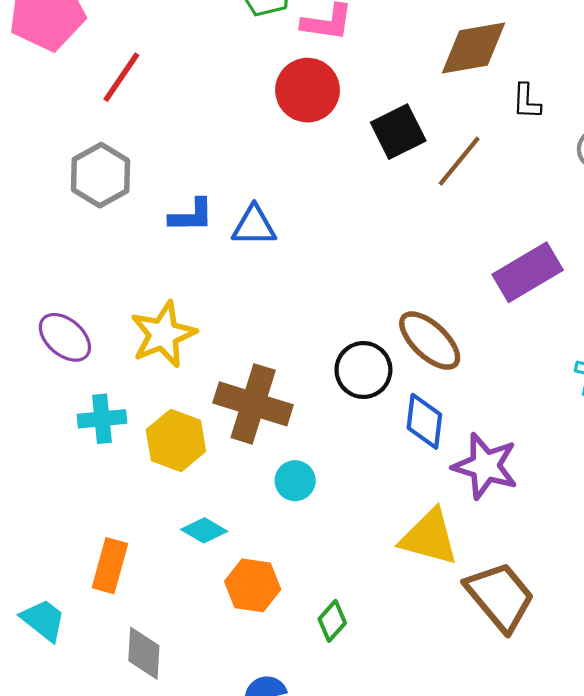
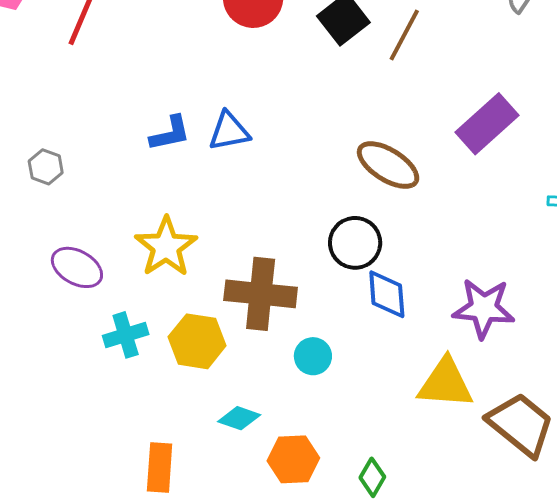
gray hexagon: (101, 175) -> (46, 167), moved, size x0.6
brown ellipse: (430, 341) -> (388, 165), moved
blue diamond: (424, 421) -> (387, 294), moved

